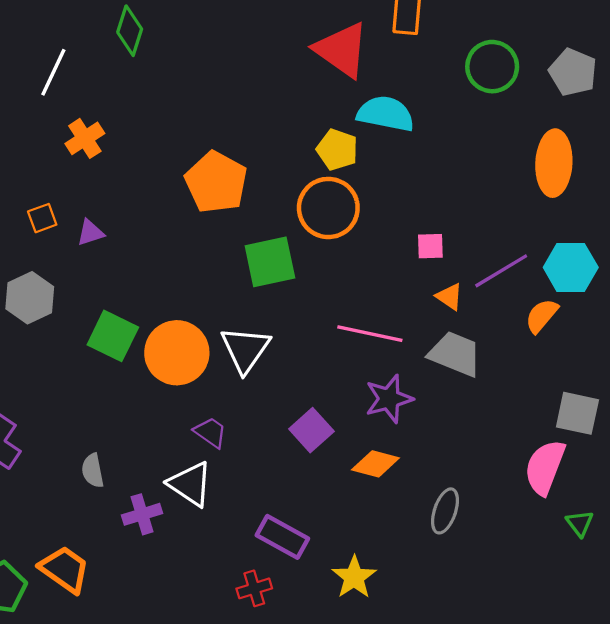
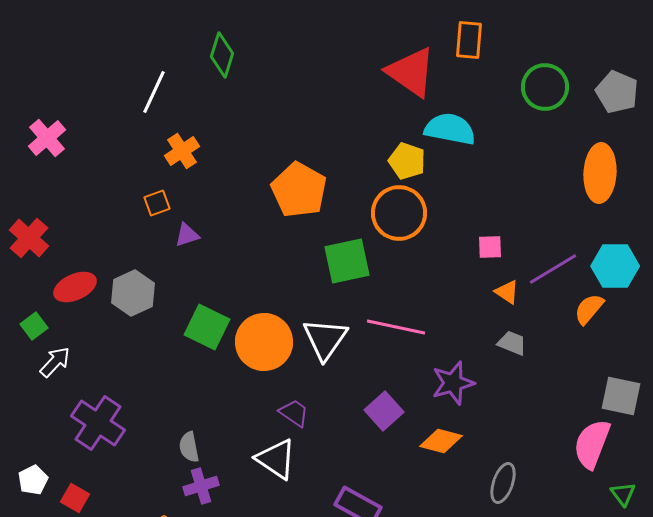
orange square: (42, 218) -> (157, 203), moved
pink line: (370, 334) -> (396, 327), moved
gray trapezoid: (455, 354) -> (512, 343), size x0.6
purple cross: (142, 514) -> (201, 486), moved

